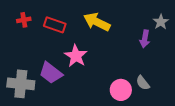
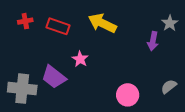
pink star: (76, 56) -> (80, 59), size x0.7
gray semicircle: (143, 83) -> (169, 86), moved, turned 91

